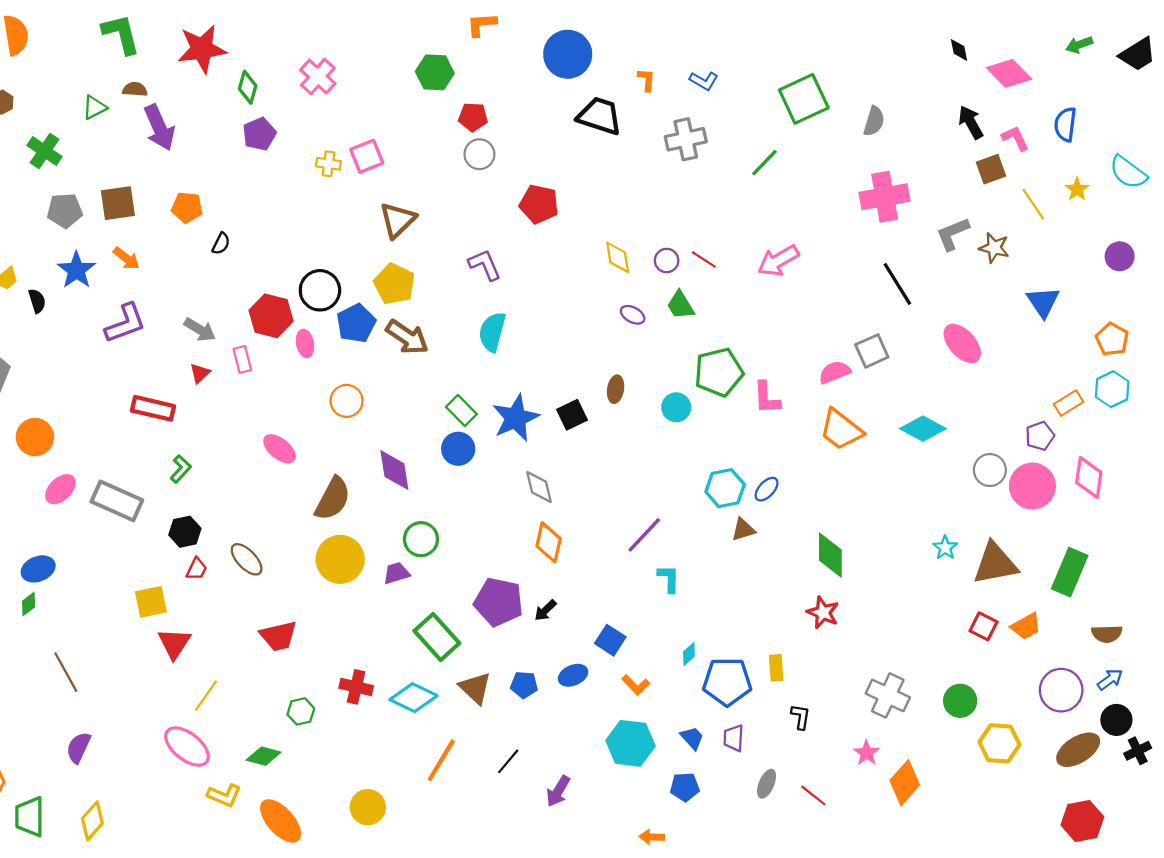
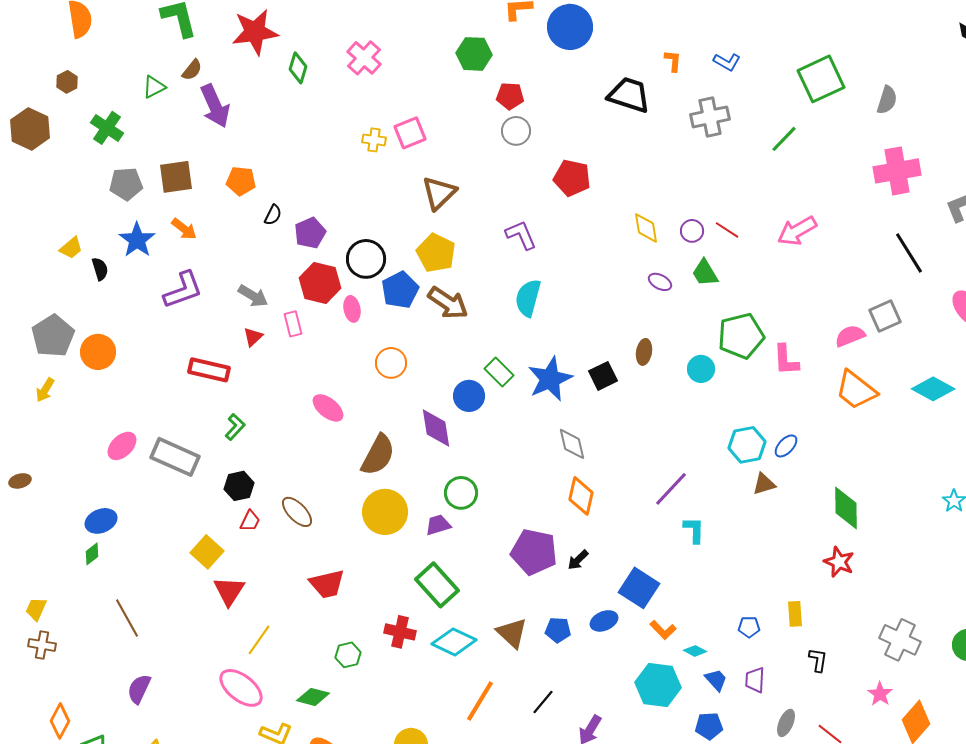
blue circle: (568, 54) -> (570, 27), moved
brown semicircle: (135, 89) -> (192, 70), turned 125
purple pentagon: (259, 134) -> (310, 233), moved
orange circle: (35, 437) -> (98, 352), moved
blue circle: (458, 449) -> (469, 396), moved
yellow square: (151, 602) -> (207, 552), turned -36
green rectangle: (437, 637) -> (437, 585), moved
blue square: (610, 640) -> (639, 588), size x1.4
cyan diamond: (689, 654) -> (695, 651), moved, turned 70
blue pentagon: (727, 682) -> (749, 627), size x0.5

